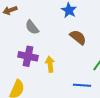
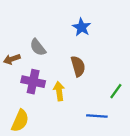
brown arrow: (10, 10) -> (12, 59), moved
brown semicircle: (78, 37) -> (78, 66), moved, turned 36

